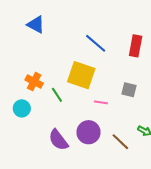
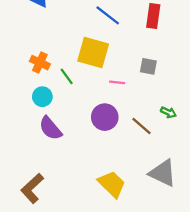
cyan circle: (22, 108) -> (42, 97), moved
purple semicircle: (58, 140) -> (50, 128), moved

